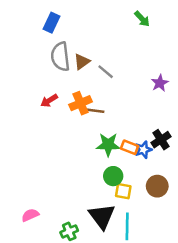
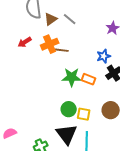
brown triangle: (82, 62) -> (51, 19), moved
blue star: (143, 150) -> (104, 56), moved
green circle: (113, 176) -> (69, 109), moved

